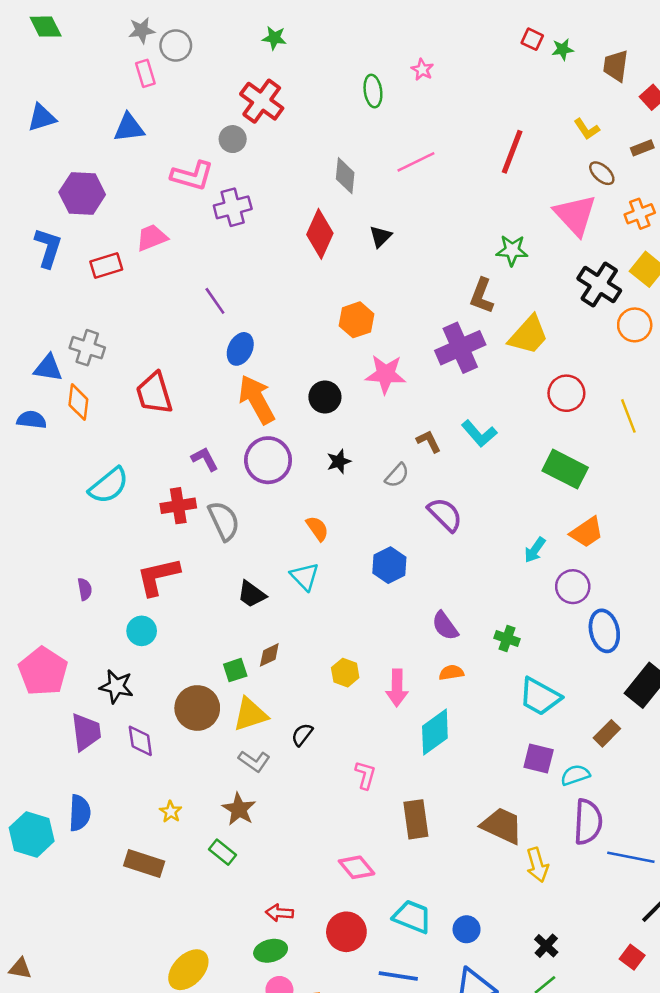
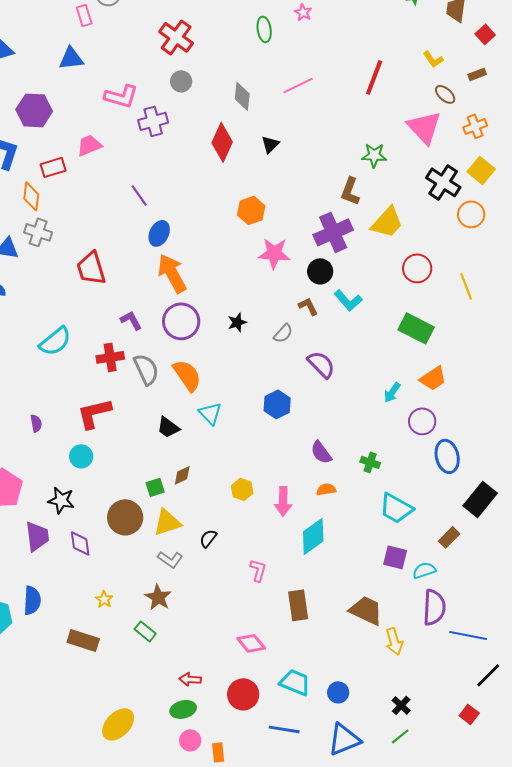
gray circle: (233, 139) -> (181, 81), moved
black circle: (325, 397) -> (320, 271), moved
orange diamond: (78, 402) -> (31, 196), moved
orange semicircle: (317, 528) -> (187, 375), moved, size x1.6

